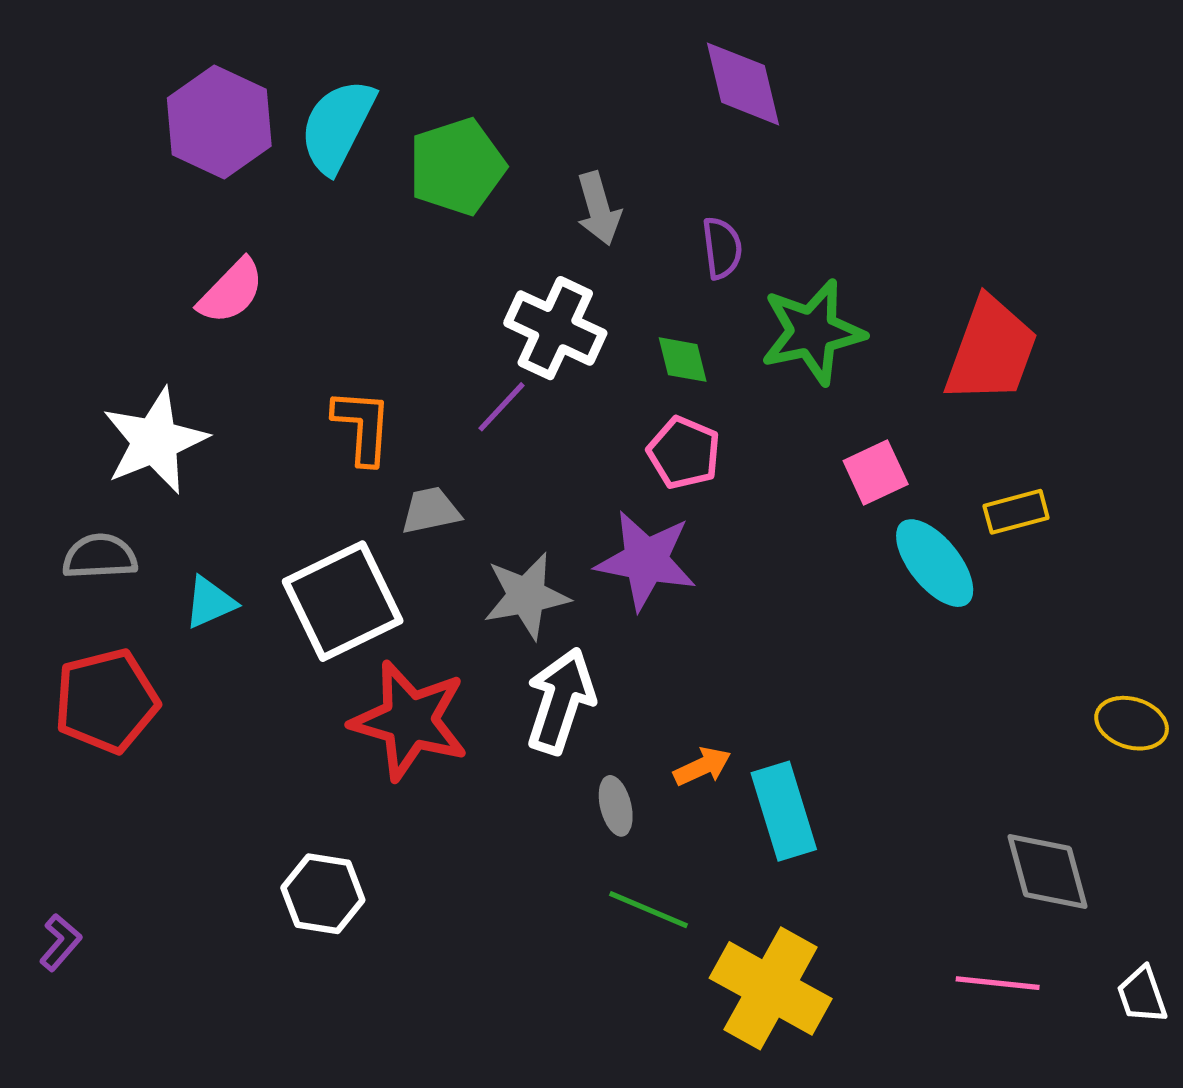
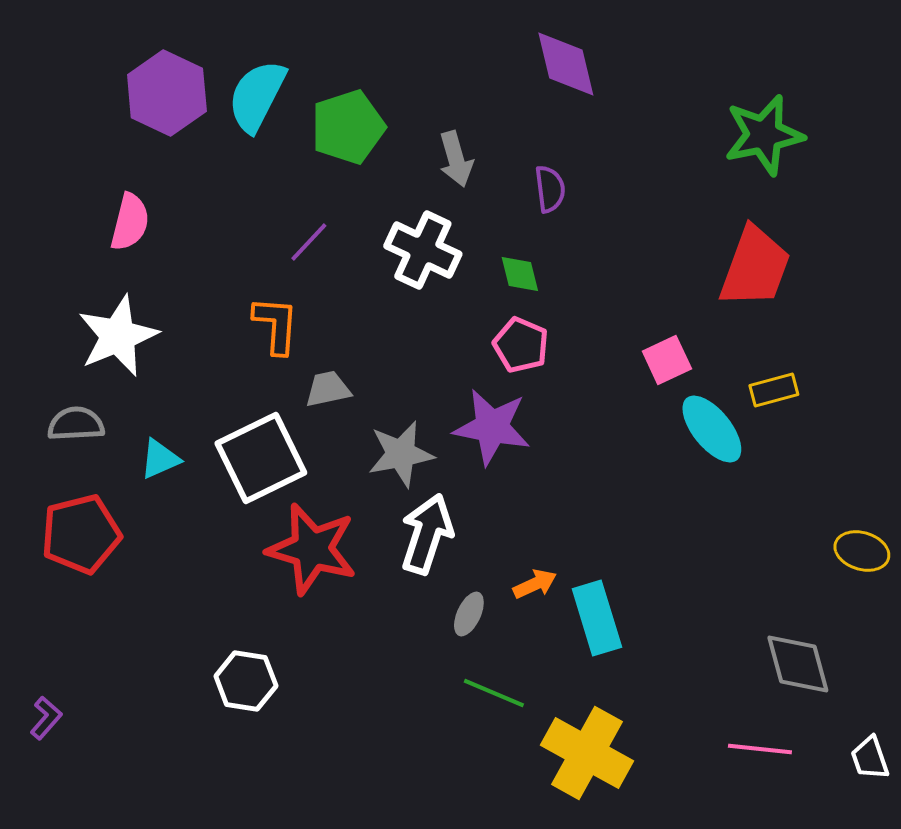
pink semicircle: (231, 291) -> (130, 222), moved, turned -30
green star: (813, 332) -> (764, 135), moved
purple line: (501, 407) -> (309, 242), moved
gray ellipse: (616, 806) -> (469, 614), turned 39

